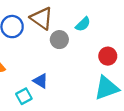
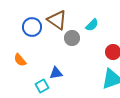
blue triangle: (40, 81) -> (56, 73), turned -40

